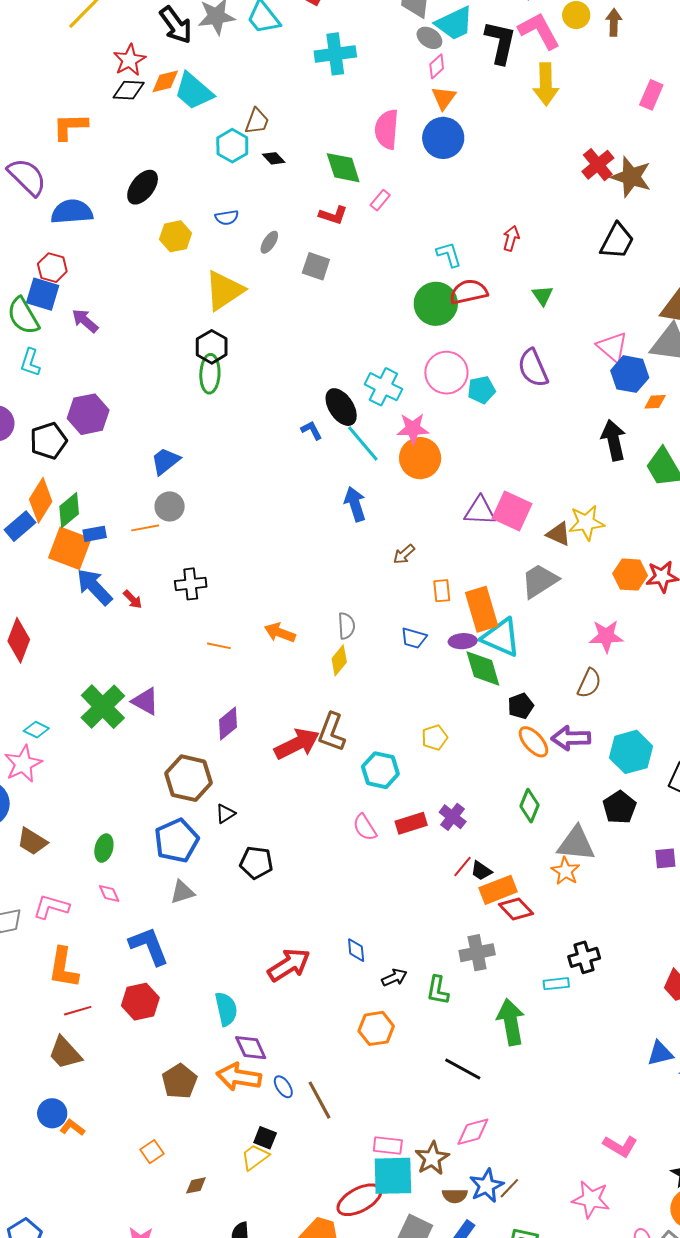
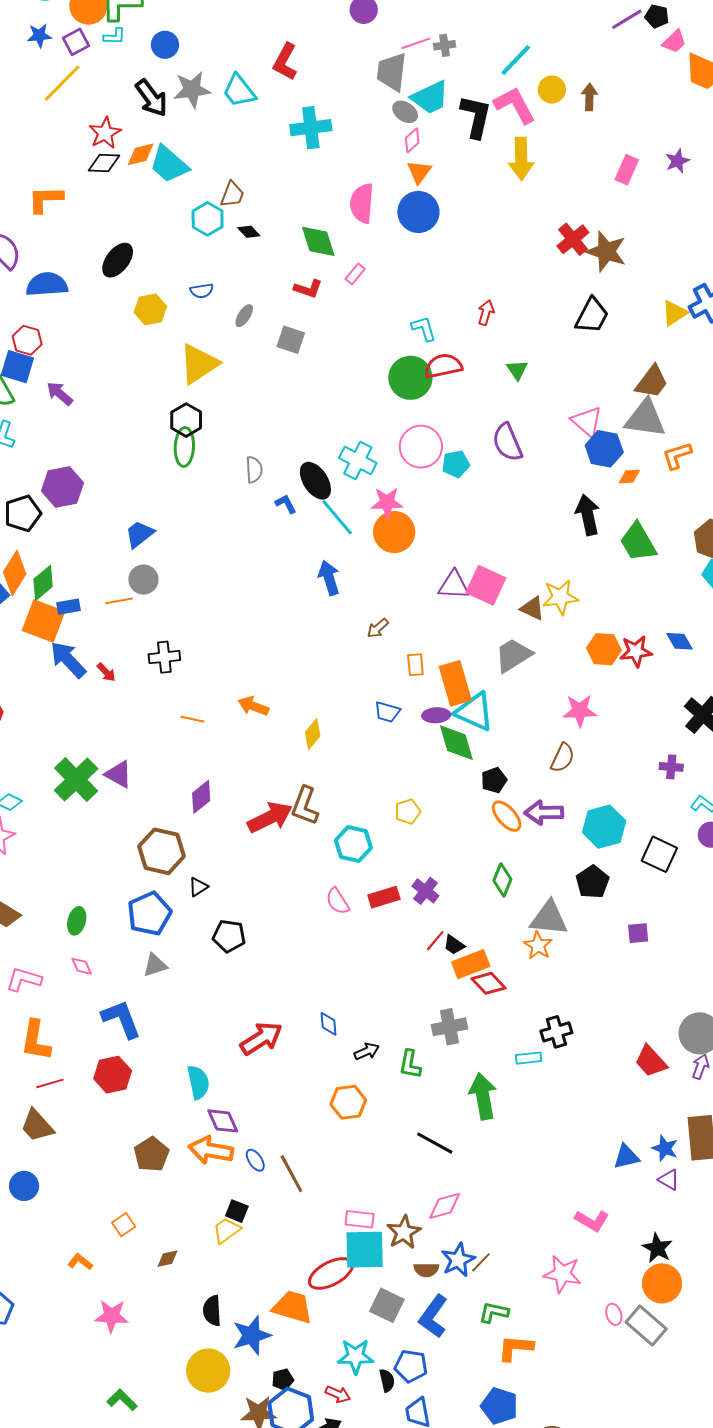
gray semicircle: (346, 626) -> (254, 470), moved
blue triangle: (660, 1053) -> (626, 1157), moved
orange L-shape: (72, 1128) -> (80, 1262), moved

